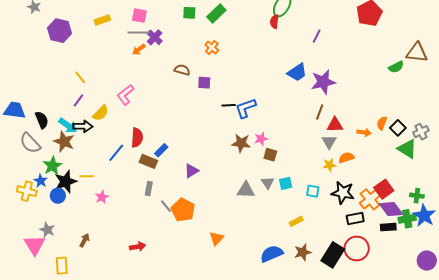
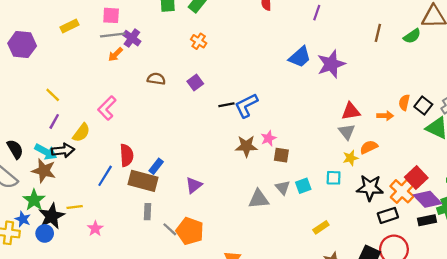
brown semicircle: (182, 70) -> (156, 79), moved
purple square: (204, 83) -> (195, 82), turned -32
brown line: (320, 112) -> (378, 33), moved
brown rectangle: (148, 161) -> (143, 181), size x1.4
cyan square: (313, 191) -> (334, 178), moved

